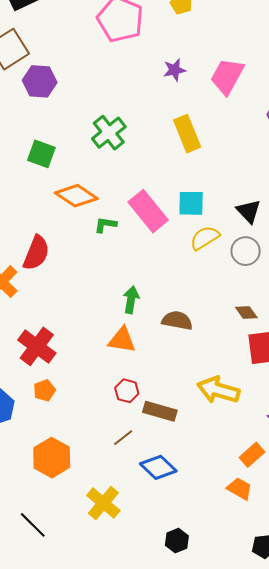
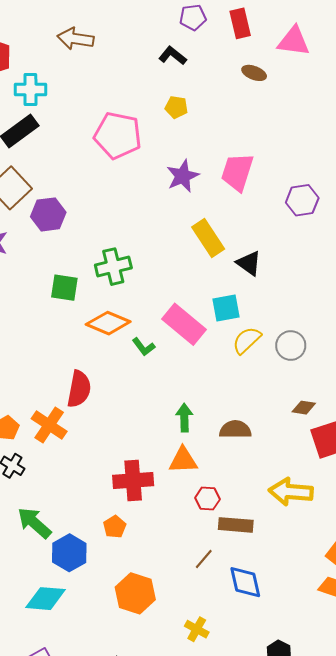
purple star: (174, 70) -> (183, 176), size x1.4
green cross: (109, 133) -> (113, 267), moved, turned 36
black triangle: (249, 211) -> (249, 263), moved
green L-shape: (105, 225) -> (144, 347), turned -125
brown diamond: (246, 312) -> (304, 408), turned -35
red cross: (37, 346) -> (133, 480), moved, turned -30
red hexagon: (127, 391) -> (207, 498), moved
blue diamond: (158, 467) -> (245, 582), turned 45
yellow cross: (103, 503) -> (197, 629), size x0.7

